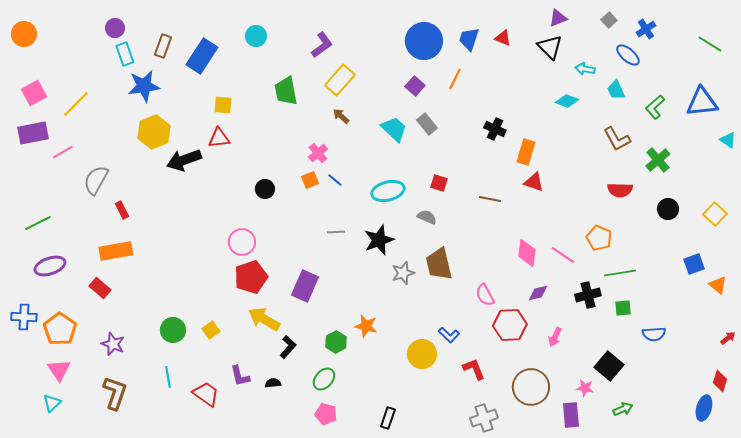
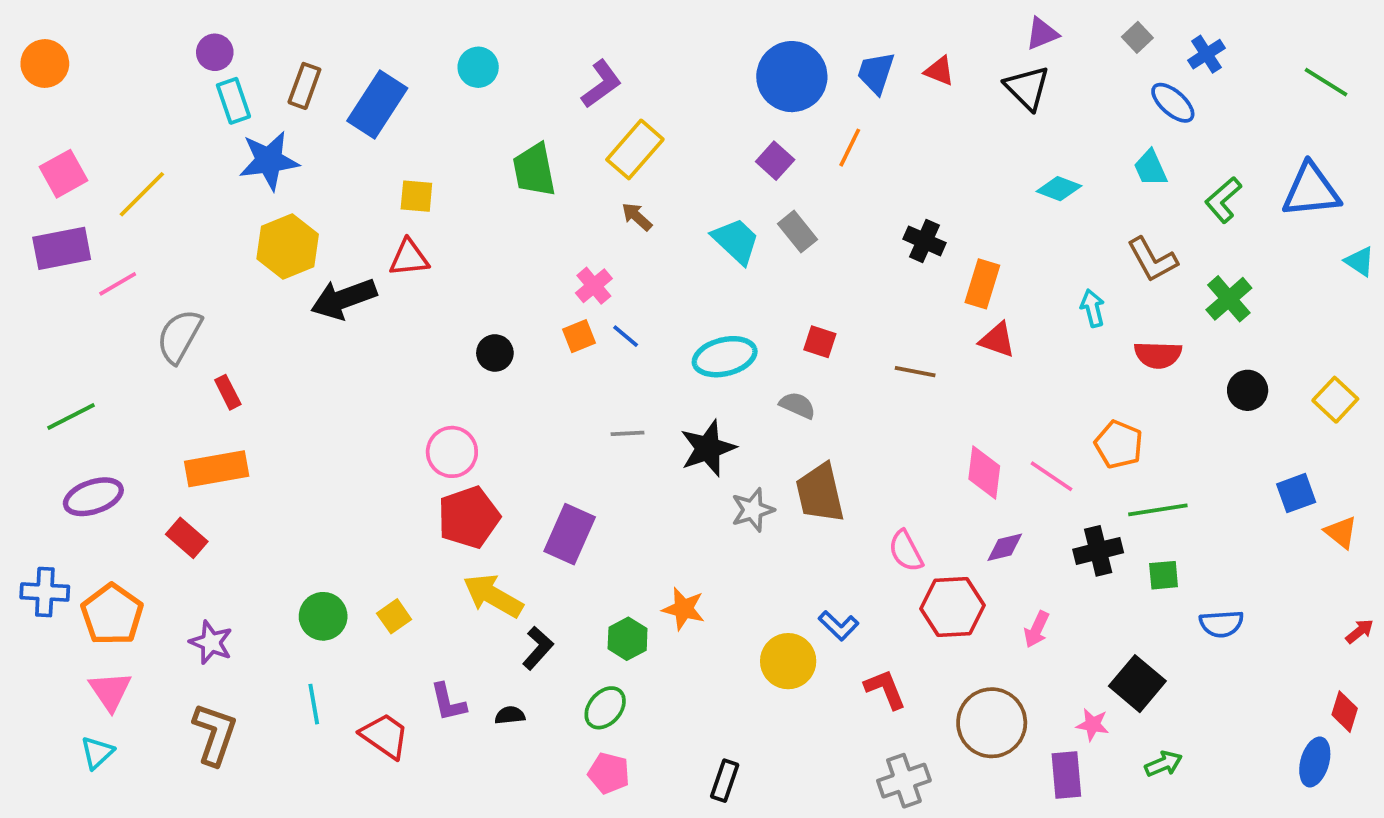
cyan arrow: (585, 69) -> (1093, 308), moved, turned 66

